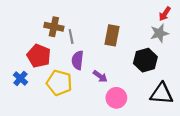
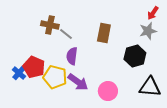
gray line: (71, 36) -> (66, 34), turned -40
red pentagon: (39, 56) -> (34, 67), moved
purple arrow: (100, 76) -> (78, 82), moved, size x1.5

